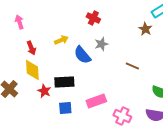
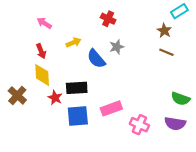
pink arrow: (19, 22) -> (44, 23), moved, turned -40
brown line: (132, 66) -> (166, 52), moved
blue square: (65, 108) -> (78, 116), size x1.5

